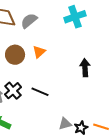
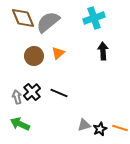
gray semicircle: (29, 21) -> (48, 22), size x1.4
black arrow: (85, 68) -> (103, 51), moved

